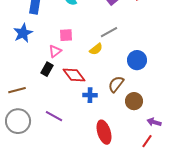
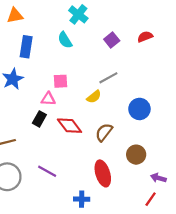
pink triangle: (55, 51) -> (48, 99), turned 40
brown semicircle: (116, 84) -> (104, 132), moved
blue cross: (90, 95) -> (82, 199), moved
red ellipse: (104, 132) -> (103, 173), moved

